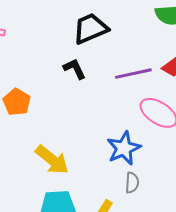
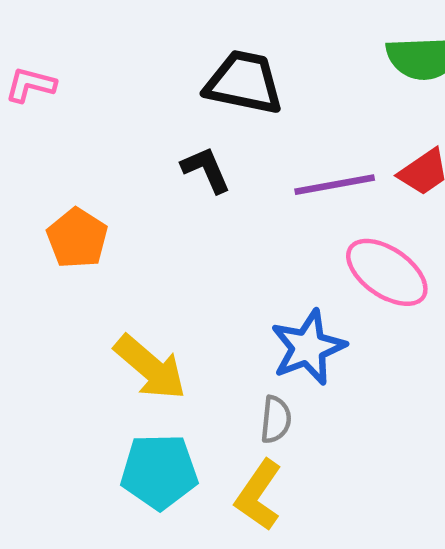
black trapezoid: (91, 28) -> (244, 82), turned 33
gray semicircle: (132, 183) -> (276, 420), moved

